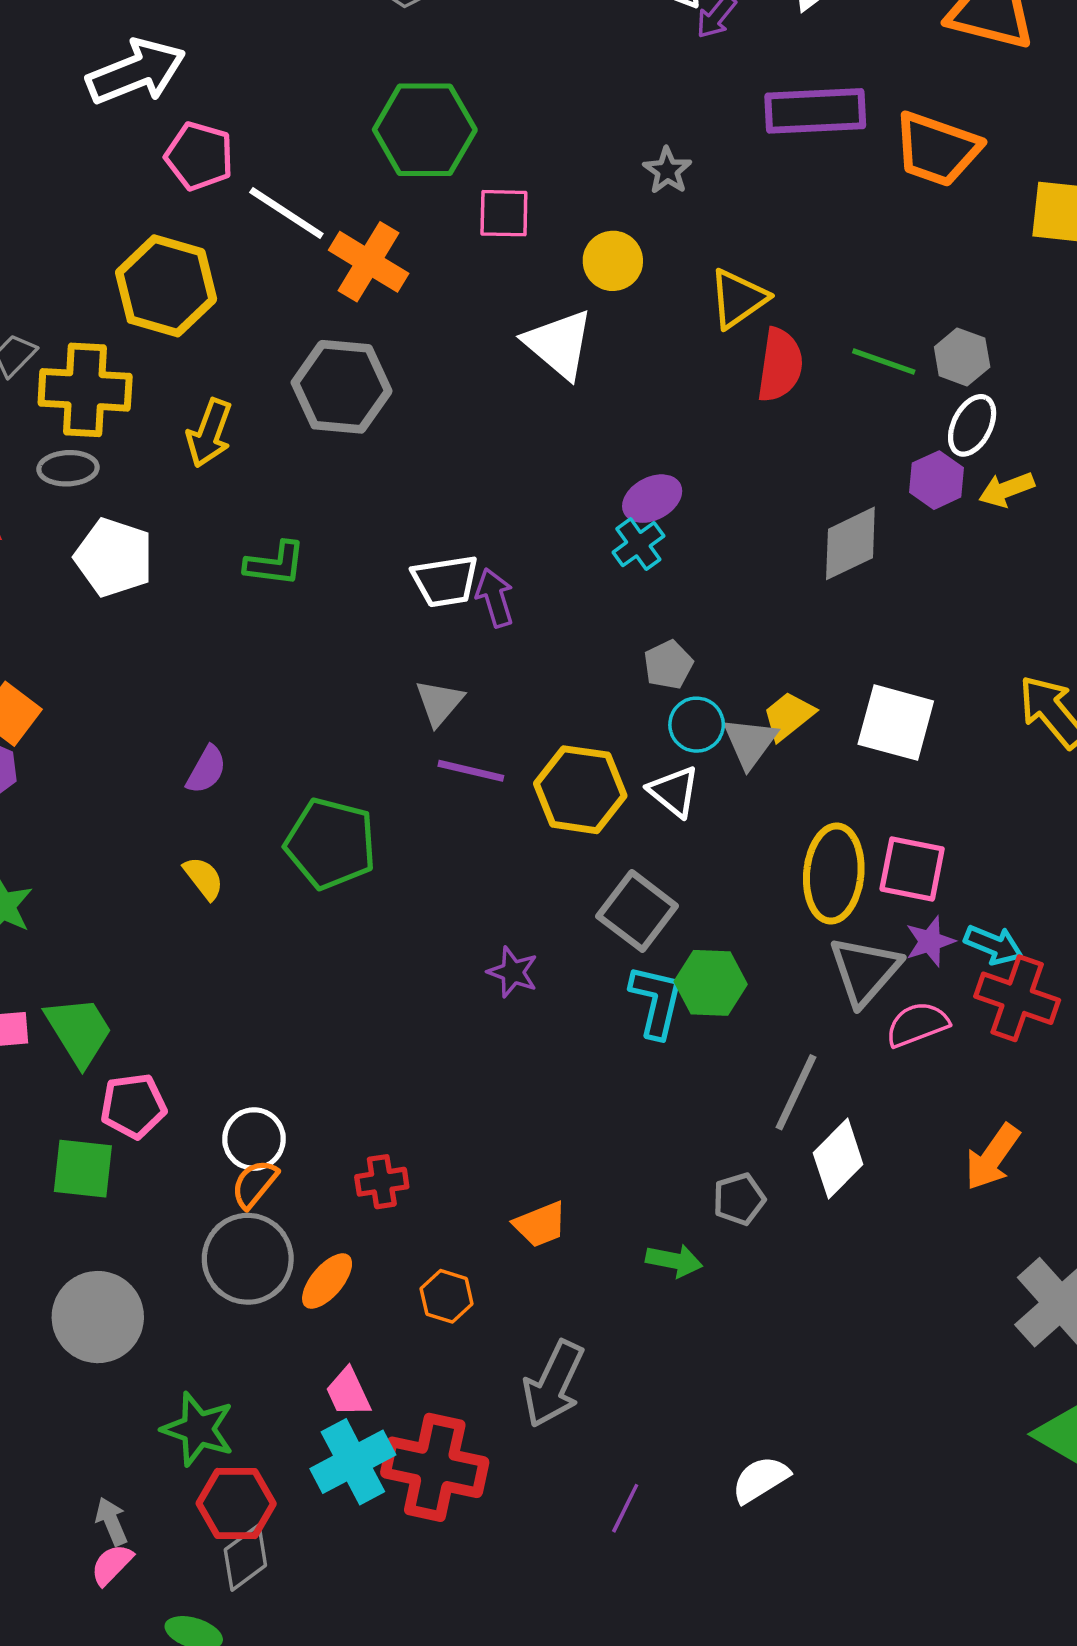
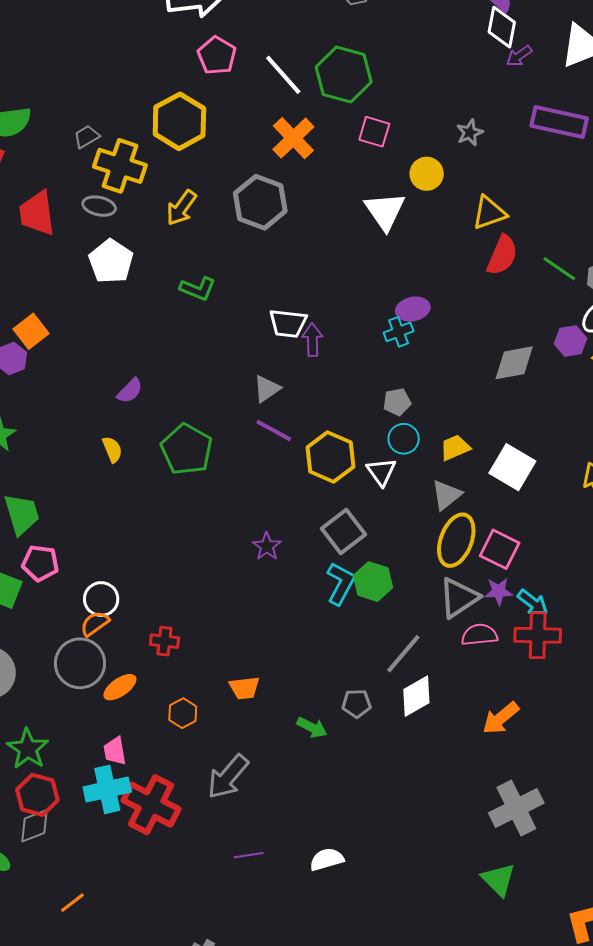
white line: (286, 213) -> (283, 75), moved
gray triangle: (750, 742) -> (446, 495), moved
red cross: (1017, 998) -> (538, 635), turned -33
purple line: (625, 1508) -> (249, 855), turned 40

